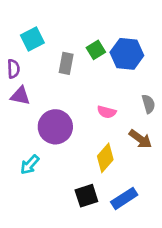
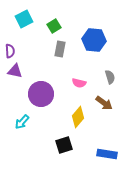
cyan square: (32, 39) -> (24, 19), moved
green square: (96, 50) -> (54, 26), moved
gray rectangle: (66, 63) -> (60, 49), moved
blue rectangle: (124, 198) -> (107, 154), moved, turned 42

